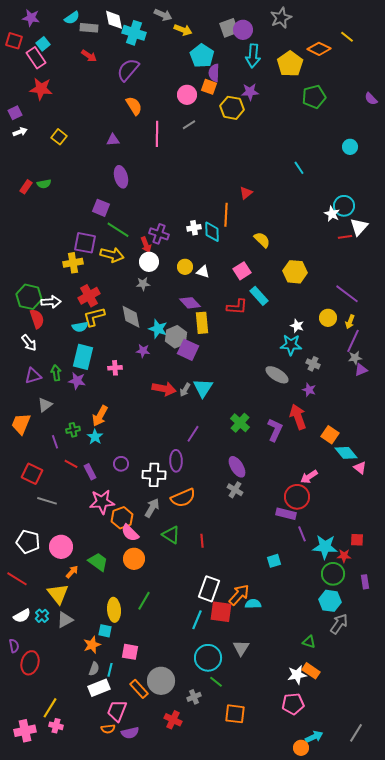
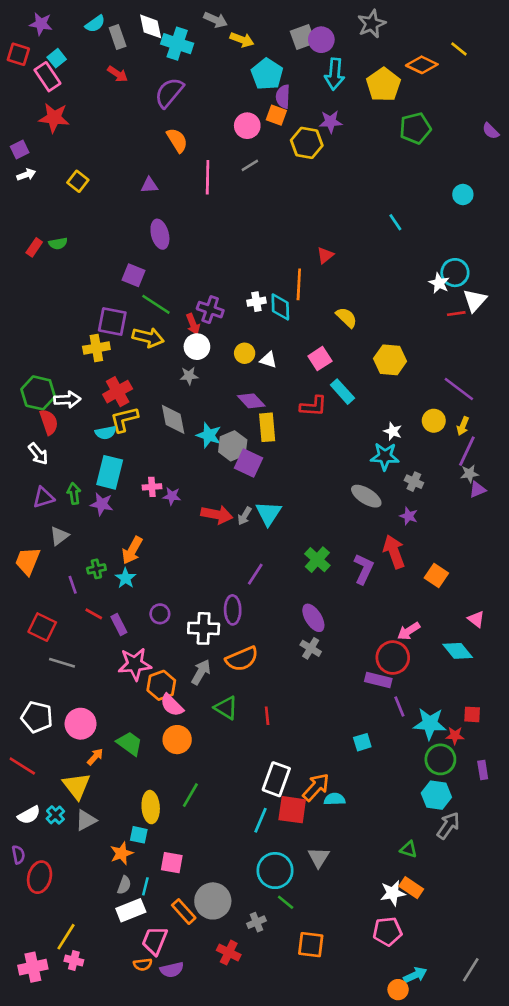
gray rectangle: (89, 28) -> (118, 37), turned 66
purple star: (143, 351) -> (172, 496), moved
cyan diamond: (346, 453) -> (458, 651), moved

